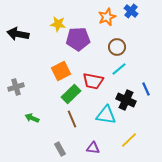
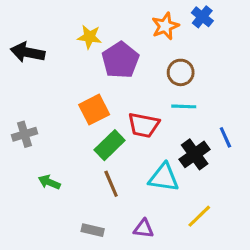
purple pentagon: (78, 39) -> (120, 60), turned -30
cyan line: (119, 69) -> (184, 106), turned 42
black cross: (126, 100) -> (195, 154), turned 30
gray rectangle: (60, 149) -> (93, 230), turned -48

